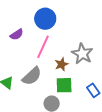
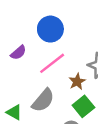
pink line: (43, 47) -> (52, 63), turned 35
green square: (64, 85) -> (83, 106), turned -30

